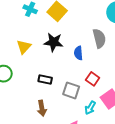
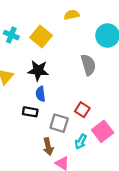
blue semicircle: (78, 53) -> (41, 94), moved
brown arrow: (42, 108) -> (48, 147), moved

